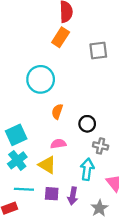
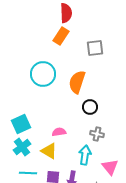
orange semicircle: (57, 112) -> (77, 82), moved, size x1.6
black circle: (87, 124) -> (90, 107), moved

